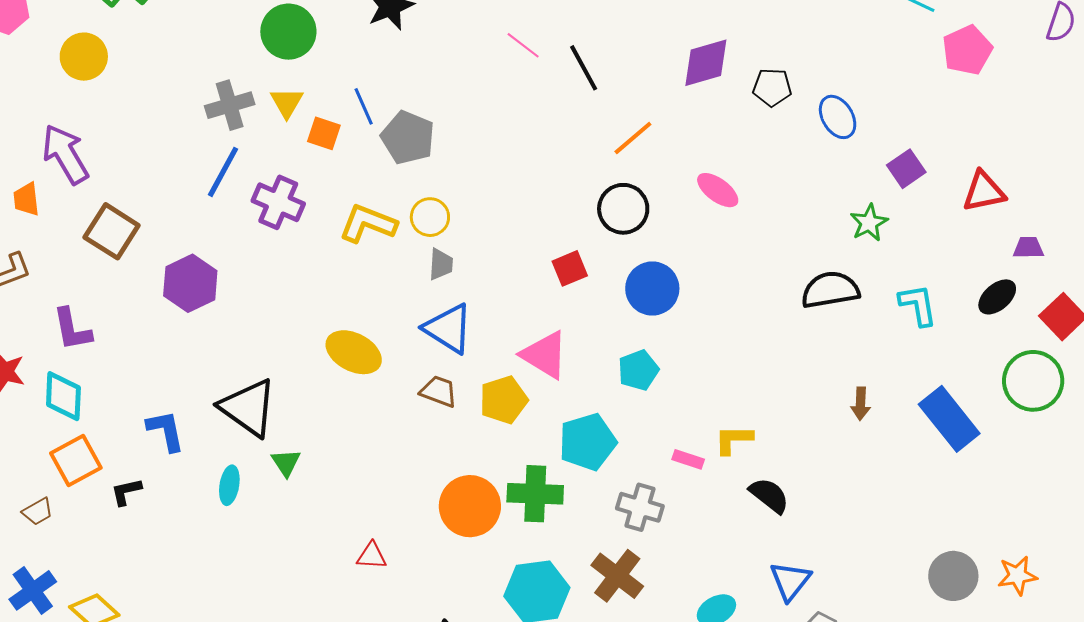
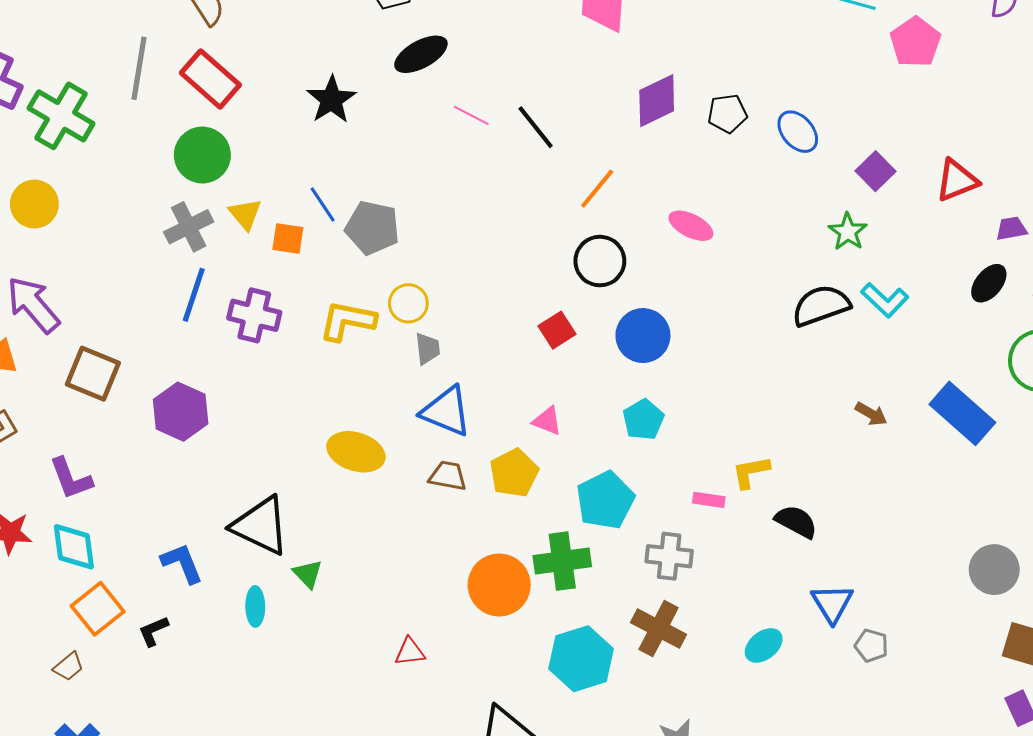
green circle: (288, 32) -> (202, 155), moved
cyan L-shape: (918, 305) -> (885, 300), moved, turned 153
pink triangle: (545, 355) -> (547, 421), size x0.6
brown arrow: (861, 404) -> (871, 414), turned -52

